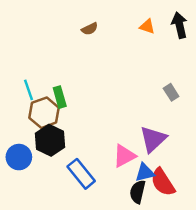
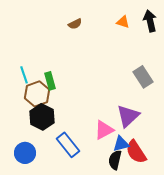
gray rectangle: (171, 92) -> (143, 77), size x1.5
blue circle: (19, 157) -> (25, 153), moved

